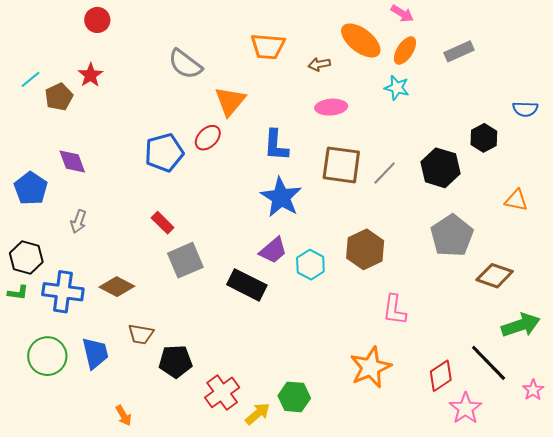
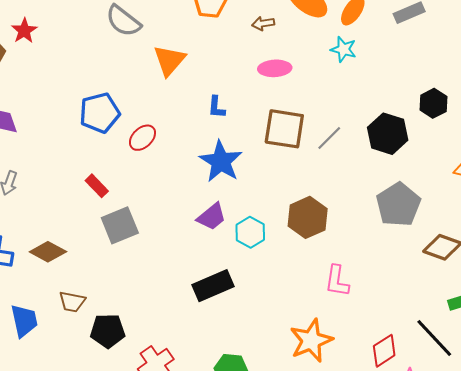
red ellipse: (208, 138) -> (142, 138), moved
blue L-shape: (276, 145) -> (216, 107), size x0.7
black rectangle: (247, 285) -> (213, 286), moved, turned -51

